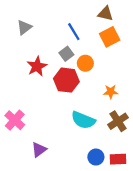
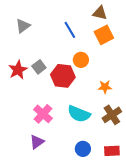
gray square: (66, 54) -> (39, 67), moved
red star: (37, 66) -> (18, 70), moved
pink cross: (15, 120) -> (43, 114), moved
blue circle: (96, 157) -> (83, 149), moved

